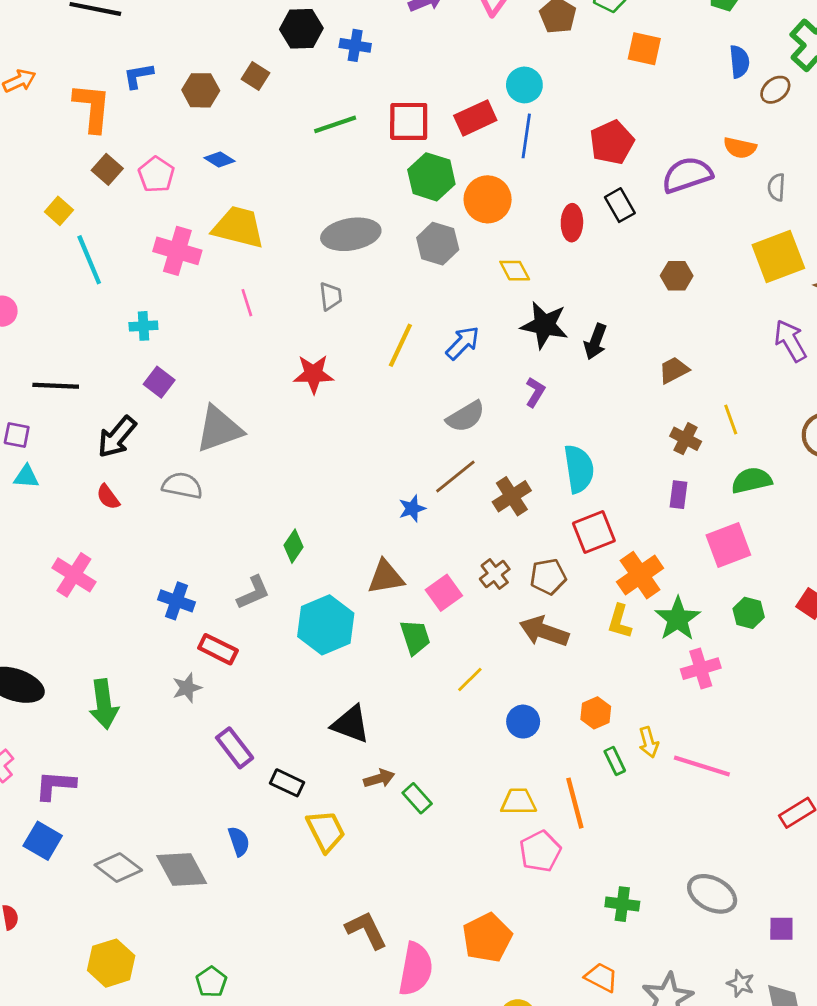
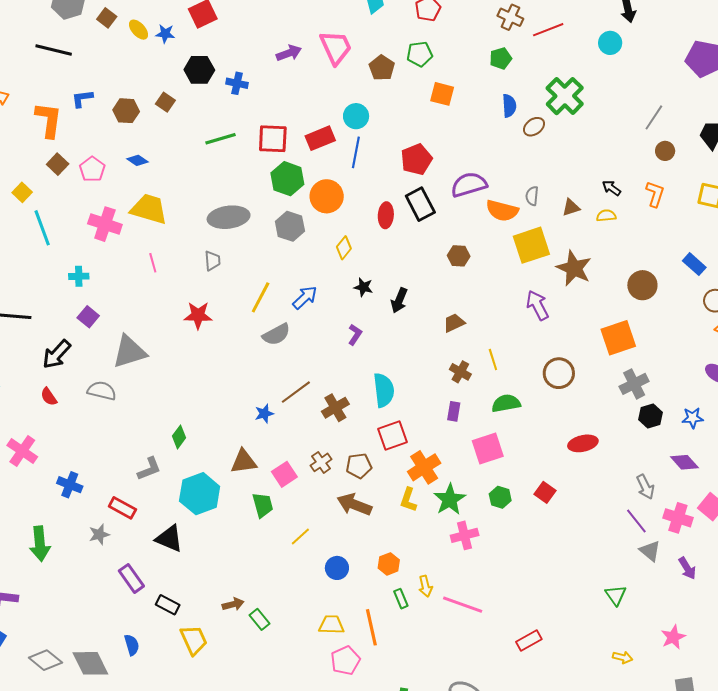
orange semicircle: (740, 148) -> (502, 211), moved, size x1.4
black rectangle: (620, 205) -> (420, 204), size x1.4
yellow diamond: (515, 271) -> (344, 248), turned 65
black star: (544, 325) -> (363, 287), size x0.6
gray semicircle: (466, 417) -> (276, 334), moved
blue cross: (176, 601) -> (70, 485), moved
black triangle: (351, 724) -> (169, 538), moved

